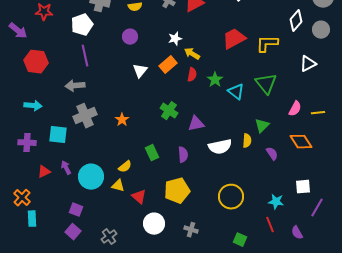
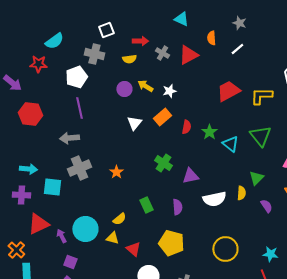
yellow arrow: (192, 54) -> (145, 86), moved
cyan arrow: (33, 106) -> (28, 169), moved
purple arrow: (66, 168) -> (61, 236), moved
red triangle: (44, 172) -> (38, 224), size x1.6
yellow pentagon: (177, 191) -> (171, 243), turned 30

